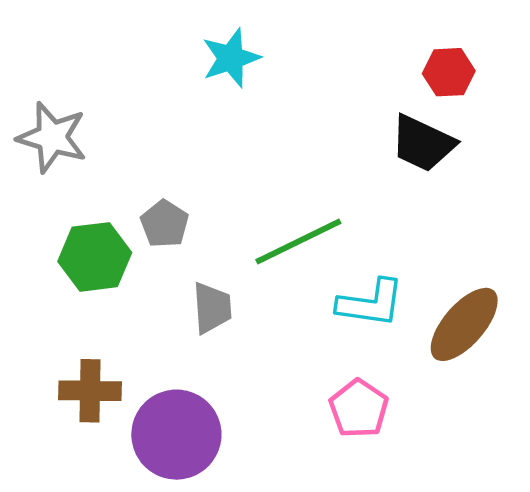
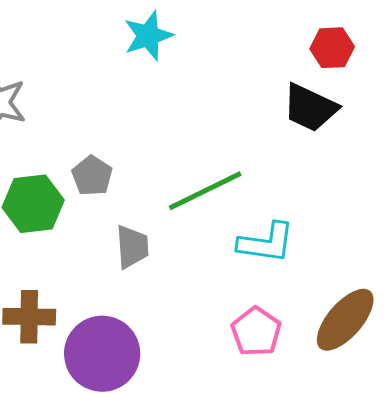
brown ellipse: (464, 324) -> (345, 320), moved

